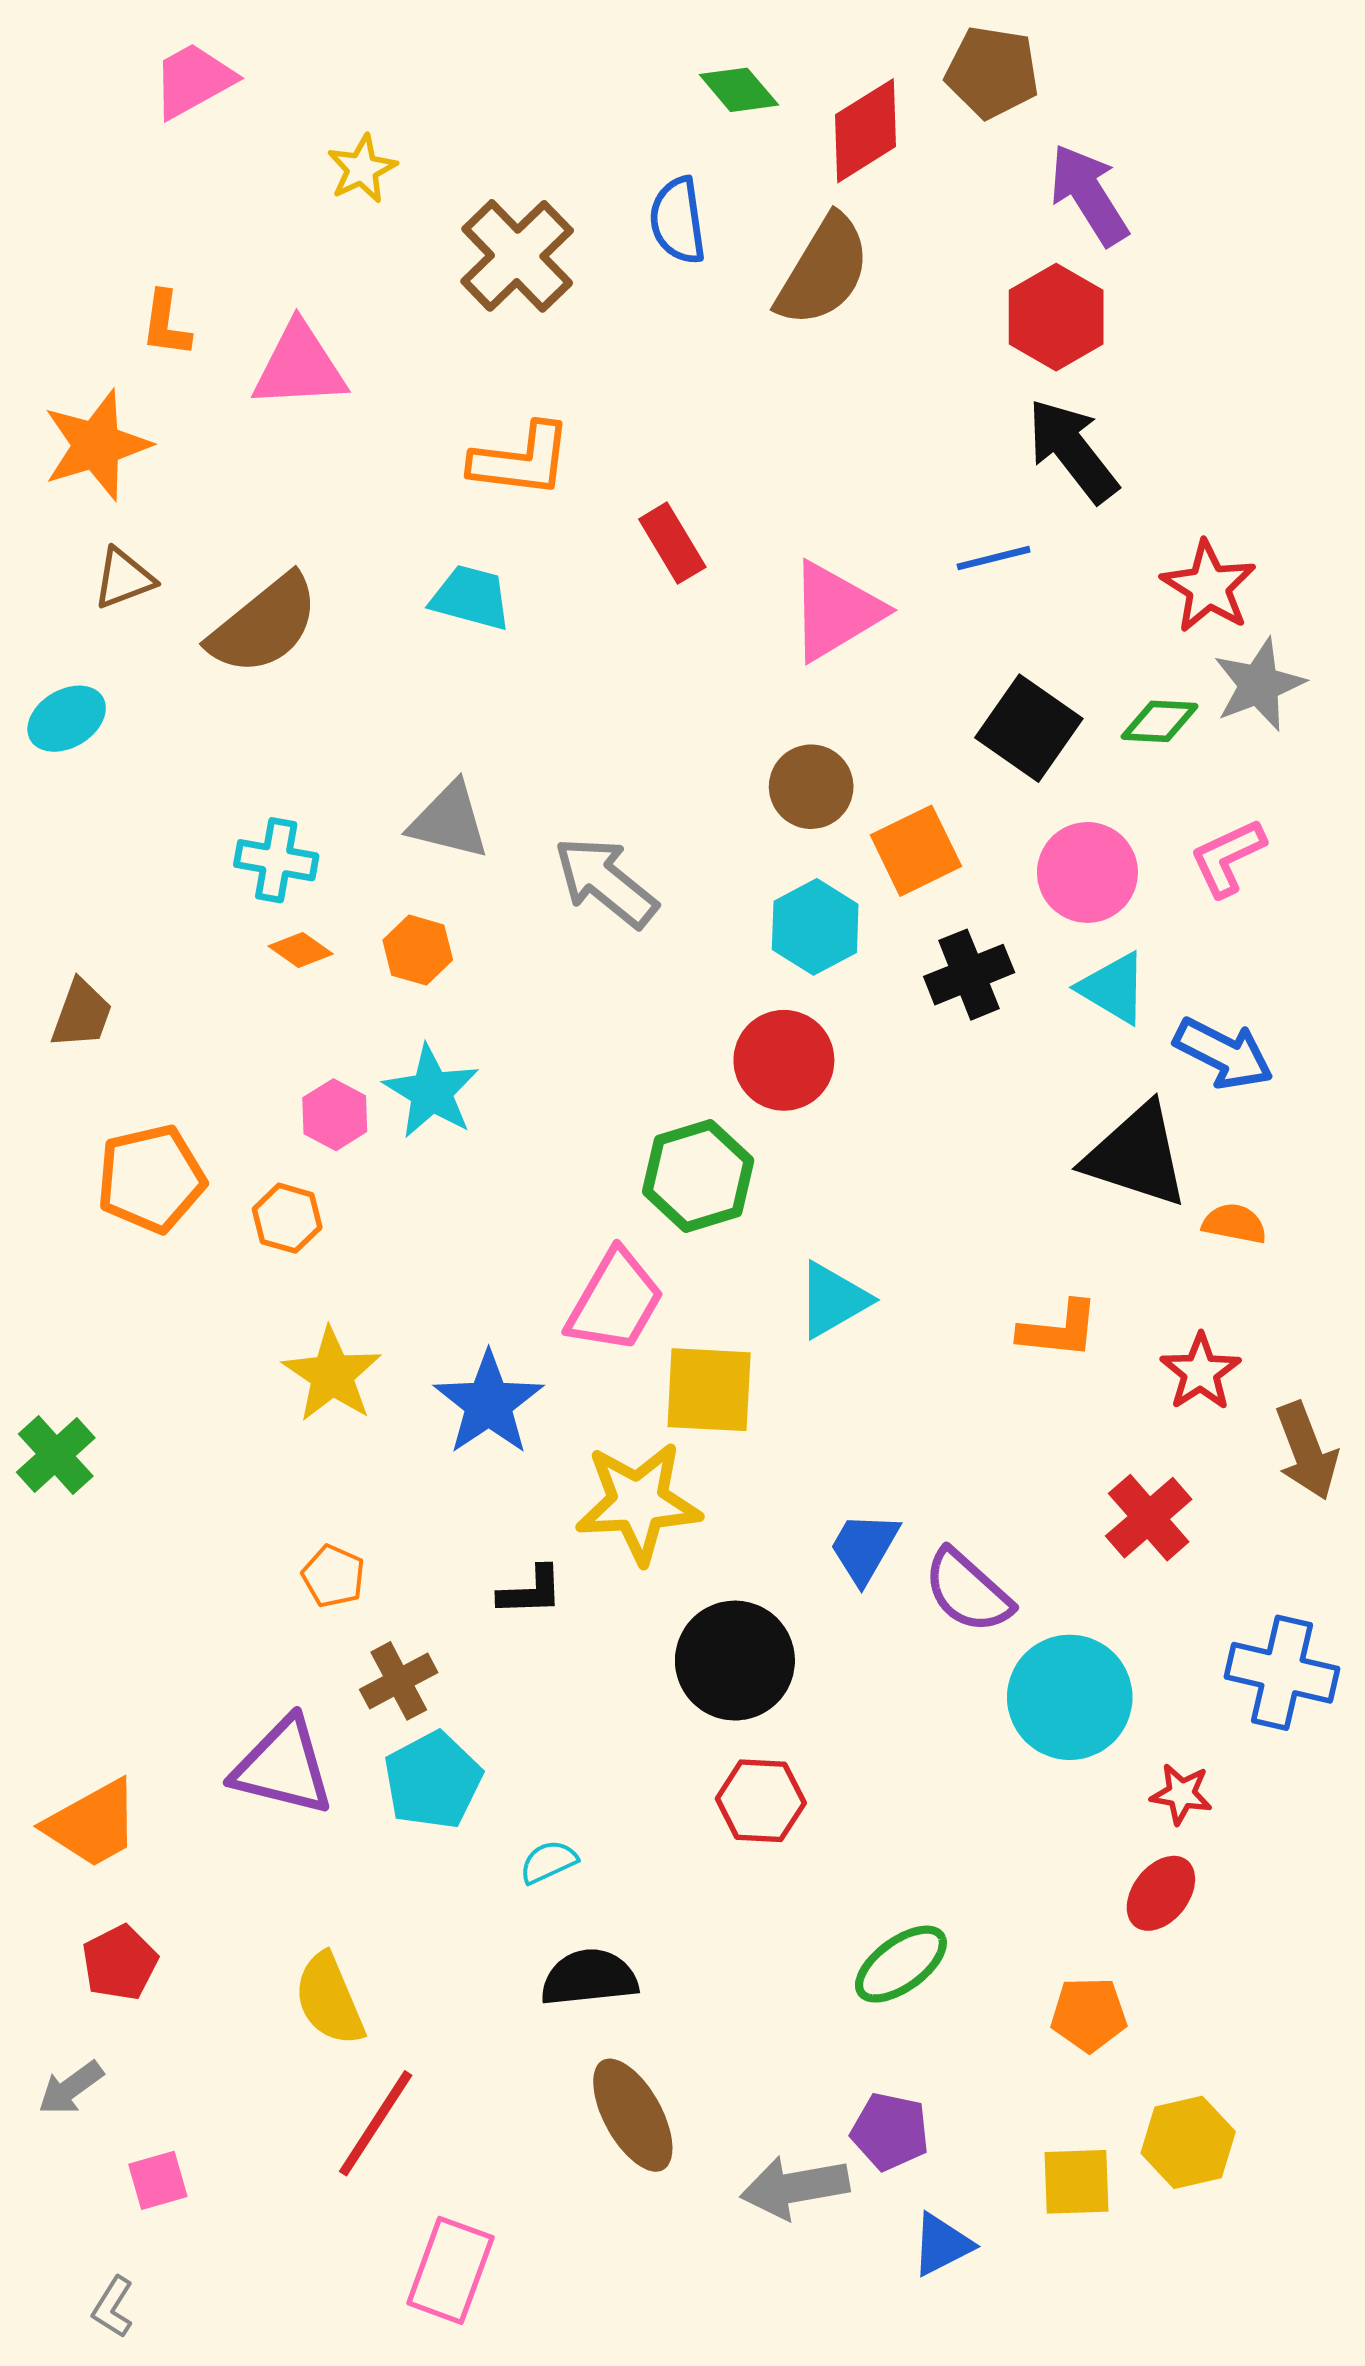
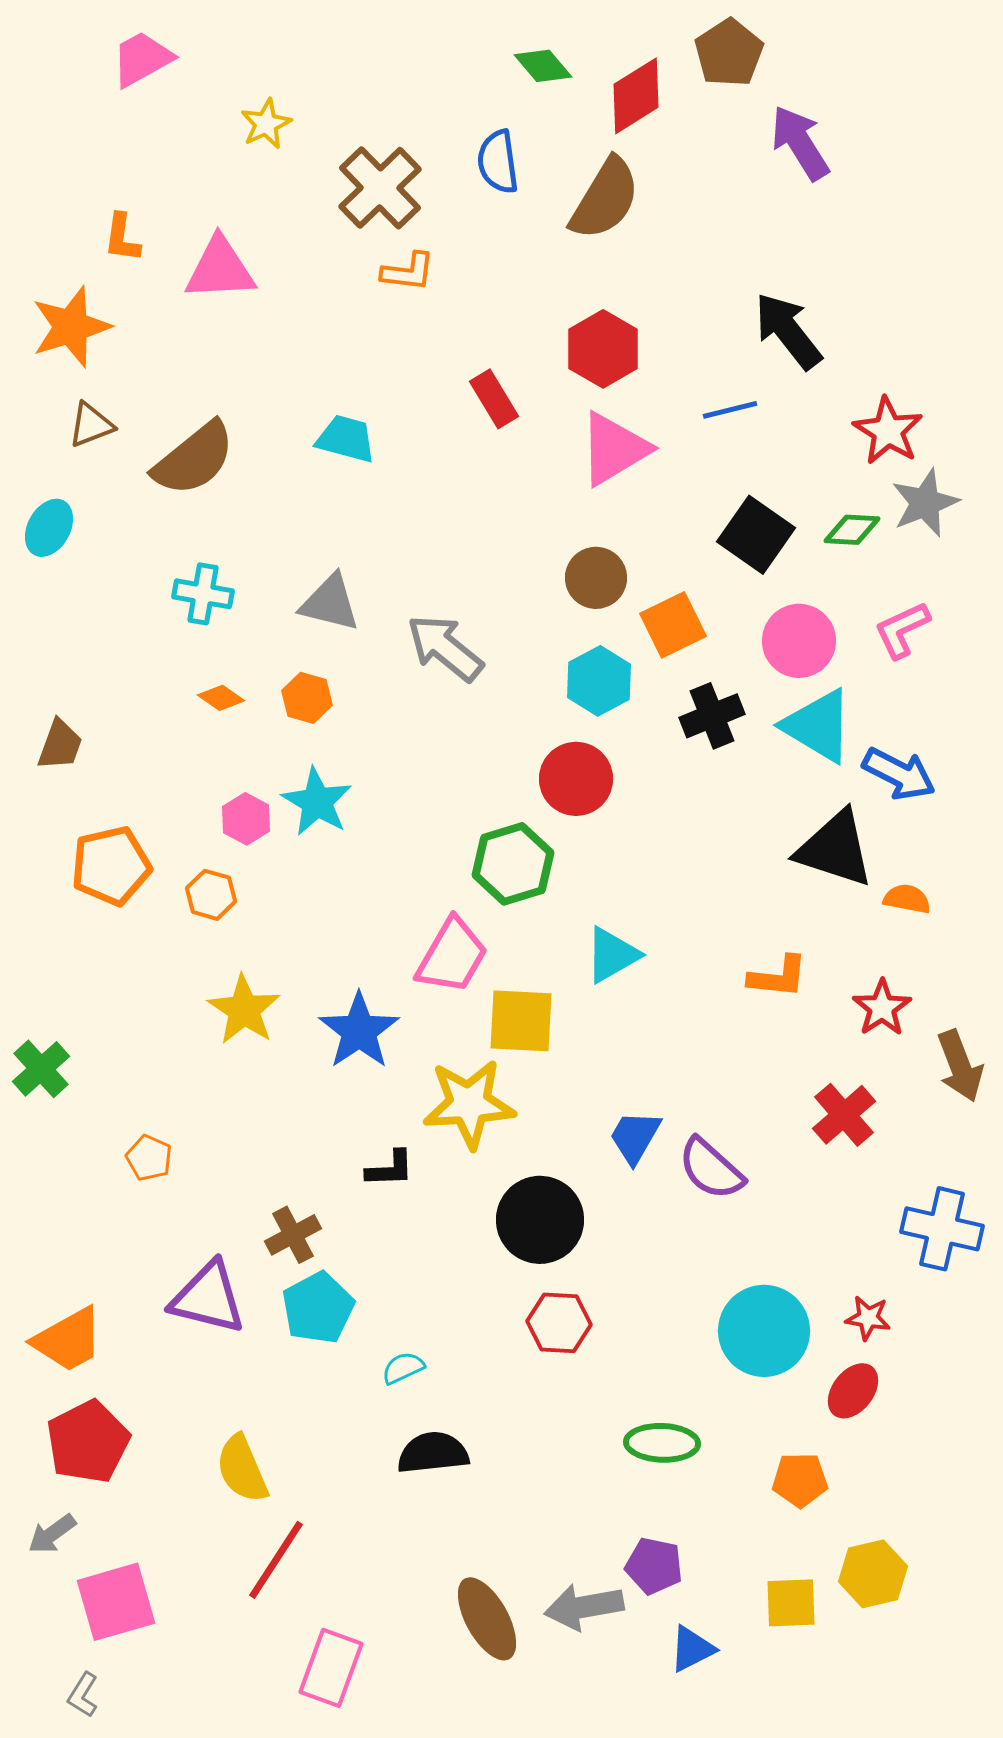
brown pentagon: (992, 72) -> (729, 53), turned 30
red hexagon: (1056, 317) -> (603, 349), moved
orange L-shape: (521, 460) -> (408, 272), moved, size x0.7
cyan ellipse: (67, 719) -> (49, 528), turned -30
cyan cross: (276, 860) -> (203, 594), moved
cyan triangle: (1113, 988) -> (818, 726), size x1.4
orange pentagon: (333, 1576) -> (149, 1158), moved
cyan circle: (1070, 1697) -> (764, 1331), moved
red pentagon: (120, 1963) -> (88, 1442), size x1.5
green ellipse: (901, 1964) -> (662, 1443), turned 38
brown ellipse: (633, 2115) -> (487, 1619), moved
pink square: (158, 2180) -> (116, 1602), size x1.8

